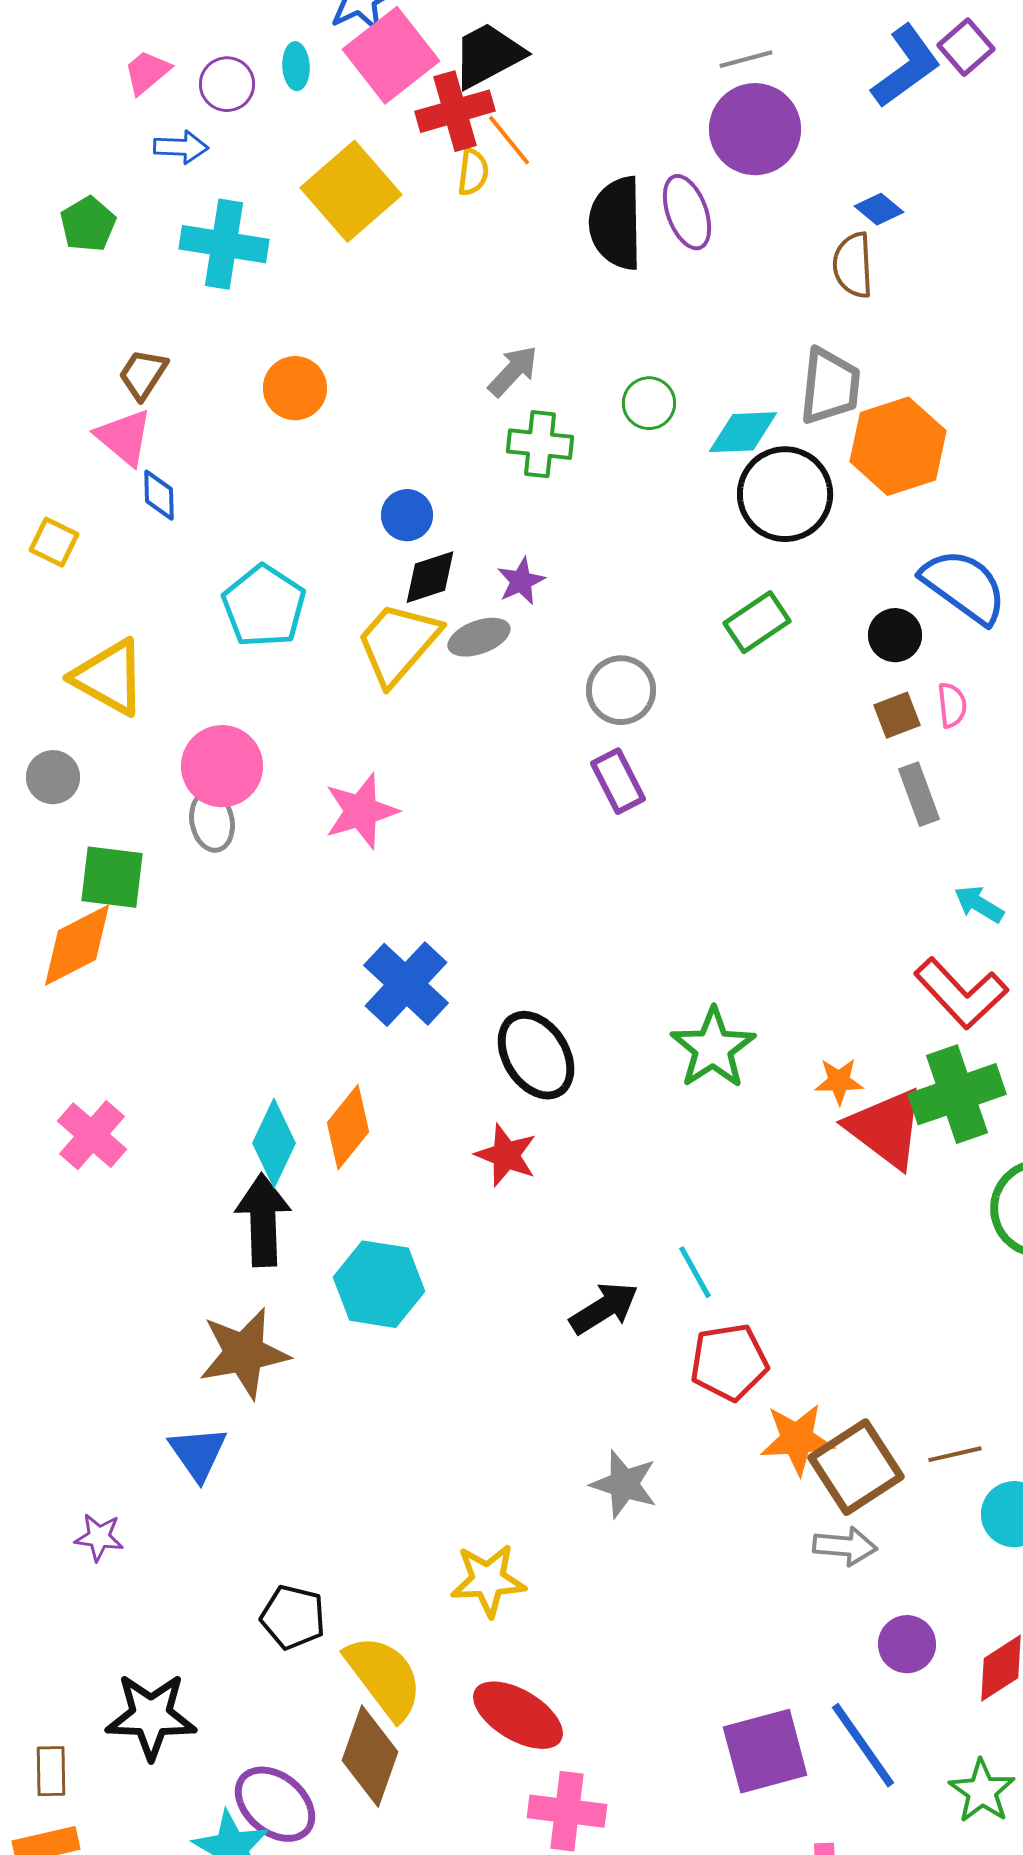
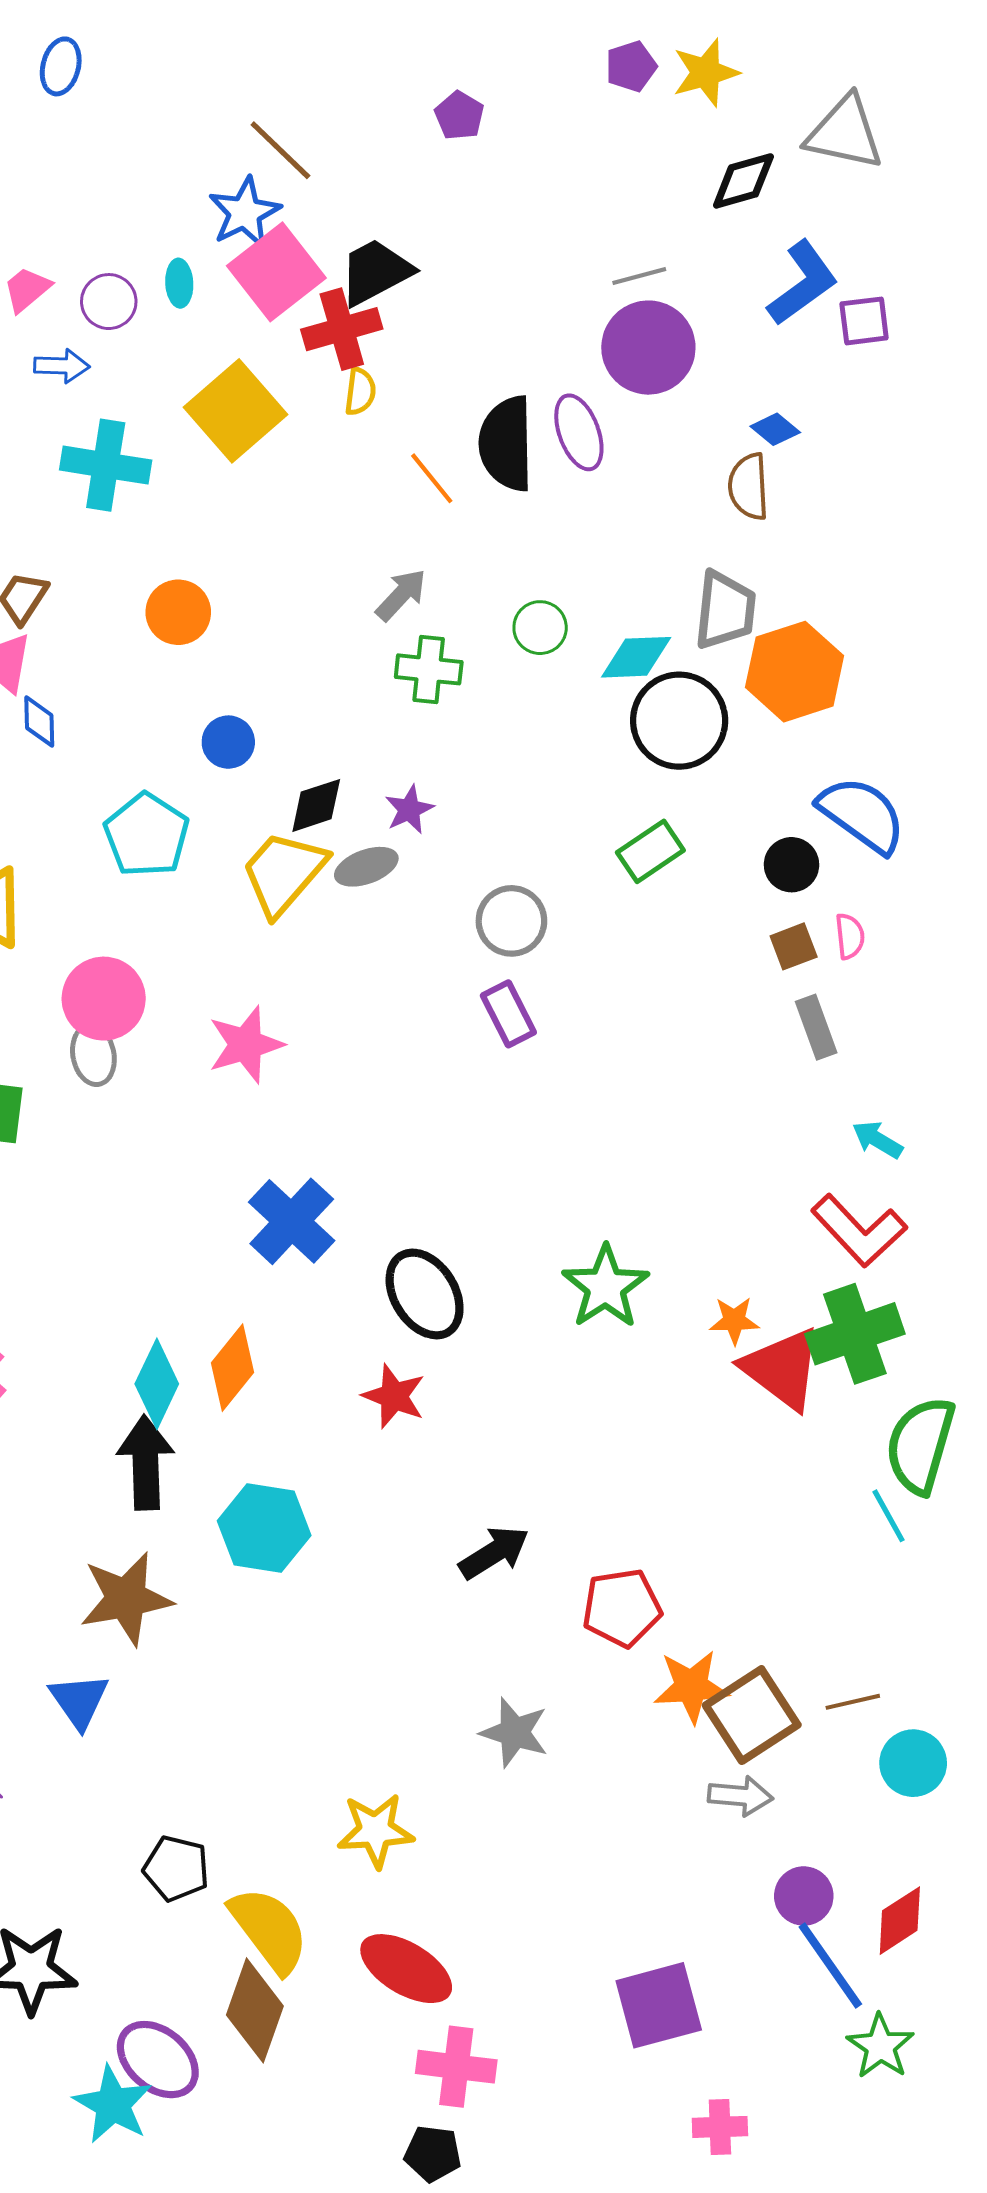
purple square: (966, 47) -> (864, 321), moved, turned 34
orange line: (509, 140) -> (432, 478), moved
blue circle: (407, 515) -> (228, 742), moved
cyan line: (695, 1272) -> (889, 1516), moved
blue line: (863, 1745) -> (830, 1965), moved

